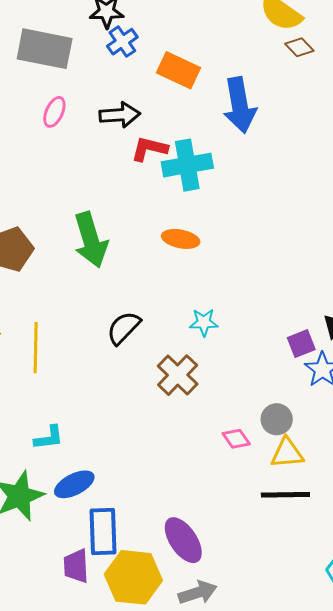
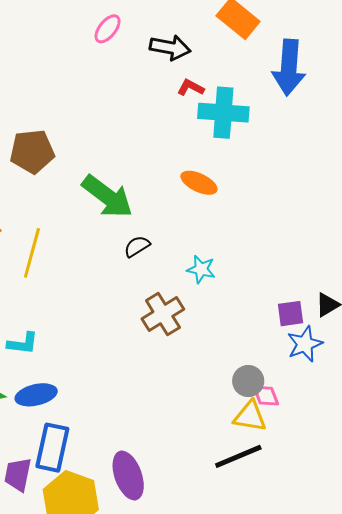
red L-shape: (149, 149) -> (191, 88), size x0.7
green arrow: (91, 240) -> (107, 196), moved, turned -50
black semicircle: (124, 328) -> (137, 246), moved, size x0.7
pink diamond: (236, 439) -> (266, 396), moved
black line: (285, 495) -> (238, 456), turned -36

